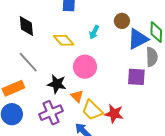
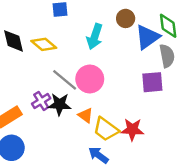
cyan arrow: (94, 32) -> (95, 37), size x1.5
yellow diamond: (64, 40) -> (44, 44), moved
gray line: (28, 62) -> (65, 80), moved
purple cross: (51, 113) -> (41, 101), moved, size x0.7

